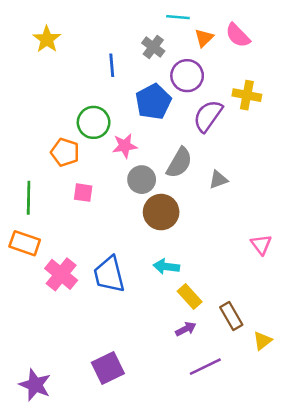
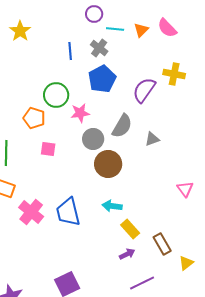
cyan line: (178, 17) -> (115, 29), moved
gray cross: (153, 47) -> (99, 48), moved
purple circle: (187, 76) -> (94, 14), moved, size x0.7

